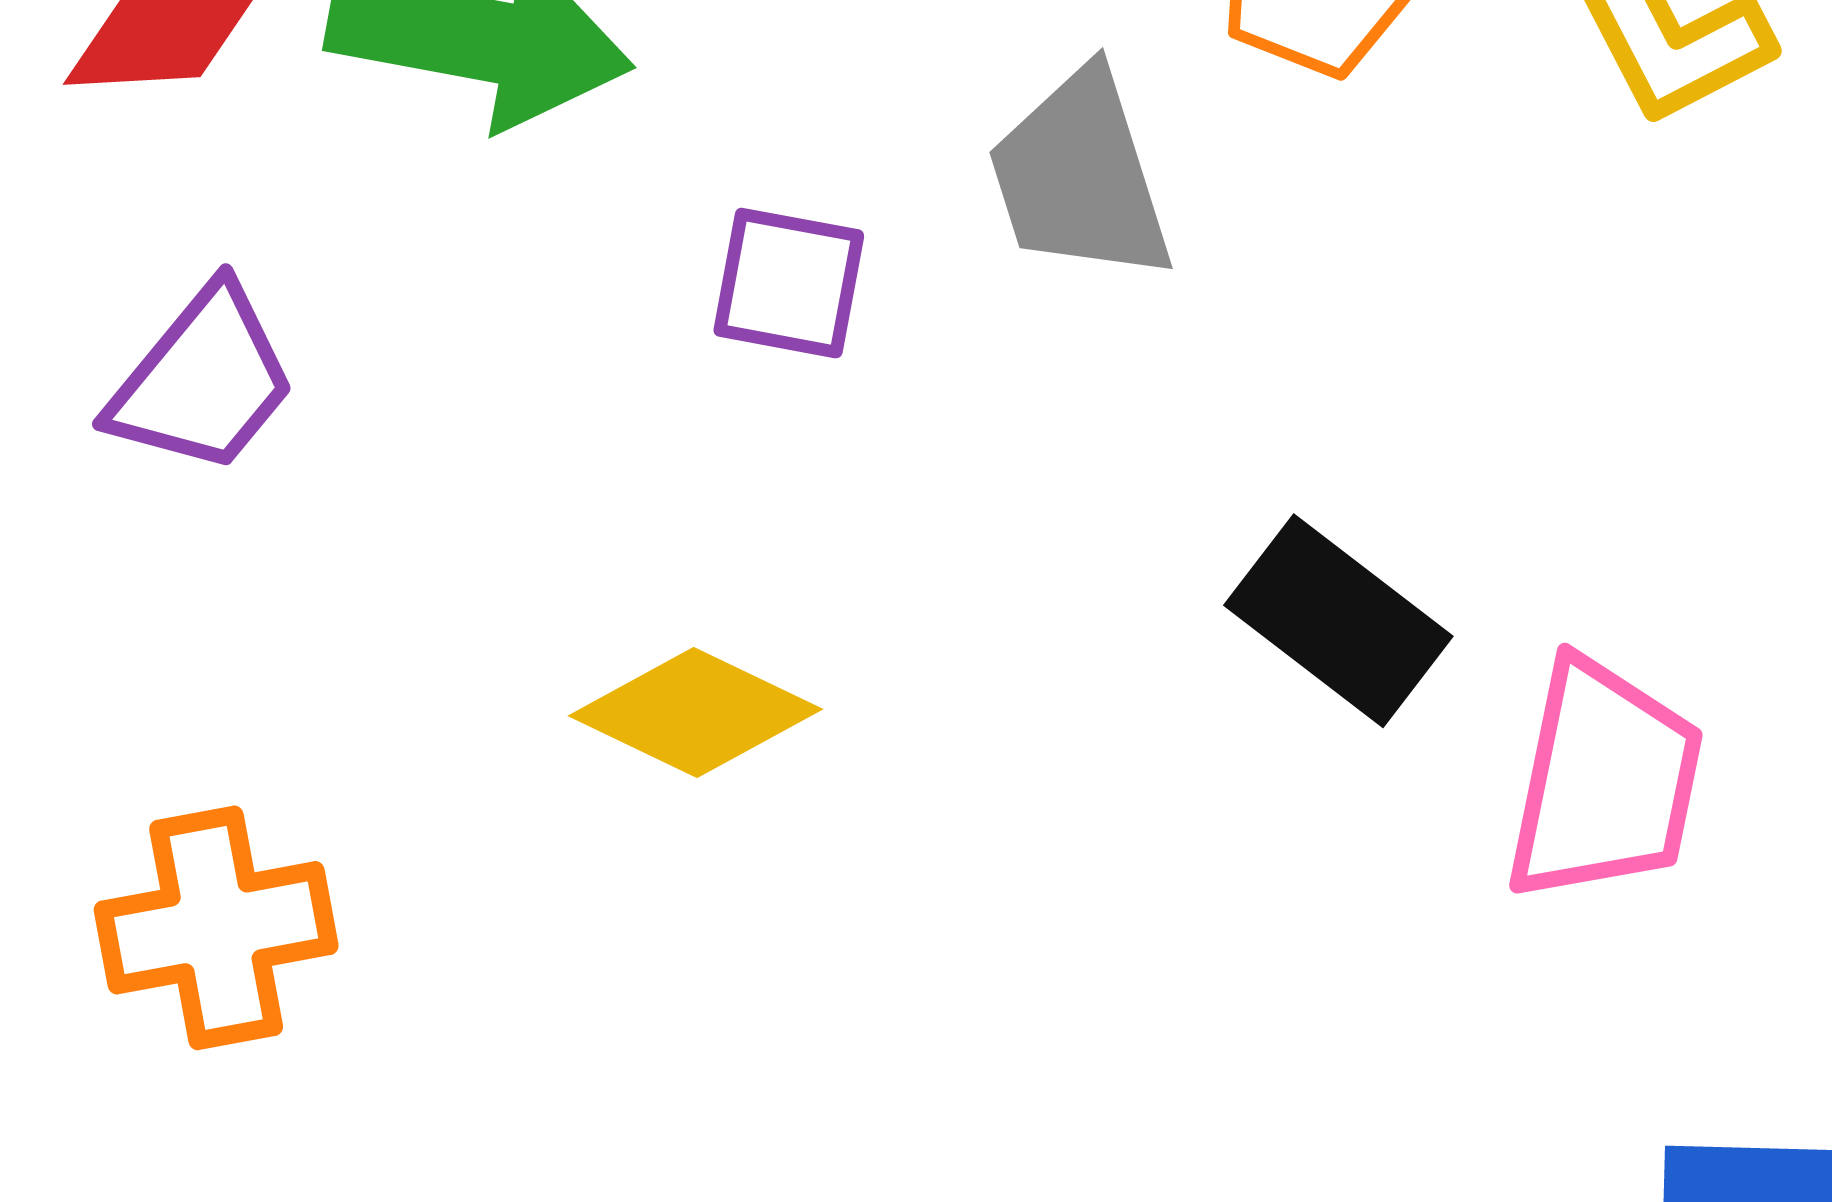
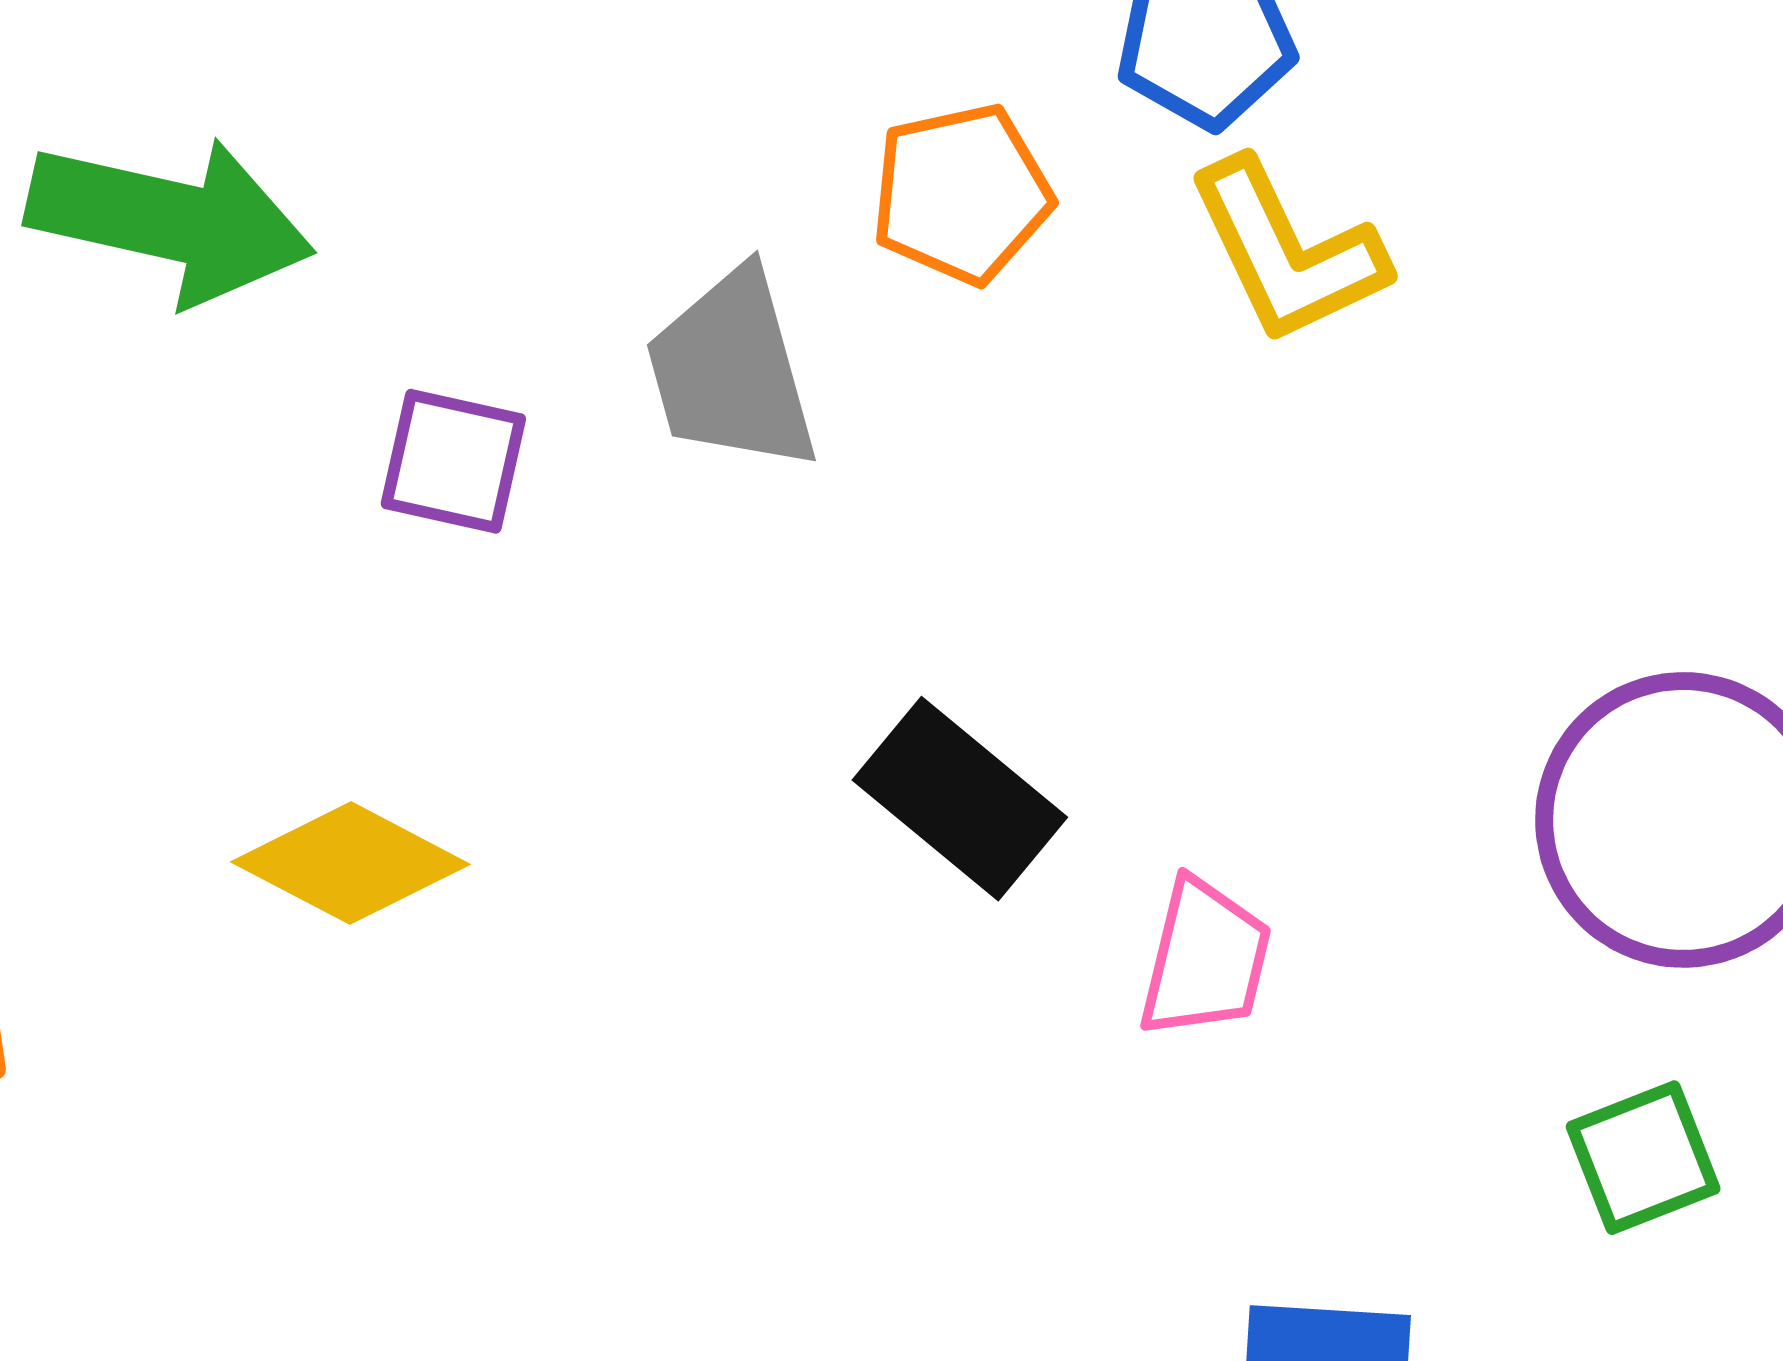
pink trapezoid: (1604, 781) -> (1205, 959), size x0.7

